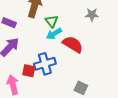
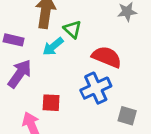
cyan arrow: (54, 34) -> (53, 46), moved
blue cross: (45, 64) -> (96, 88), moved

